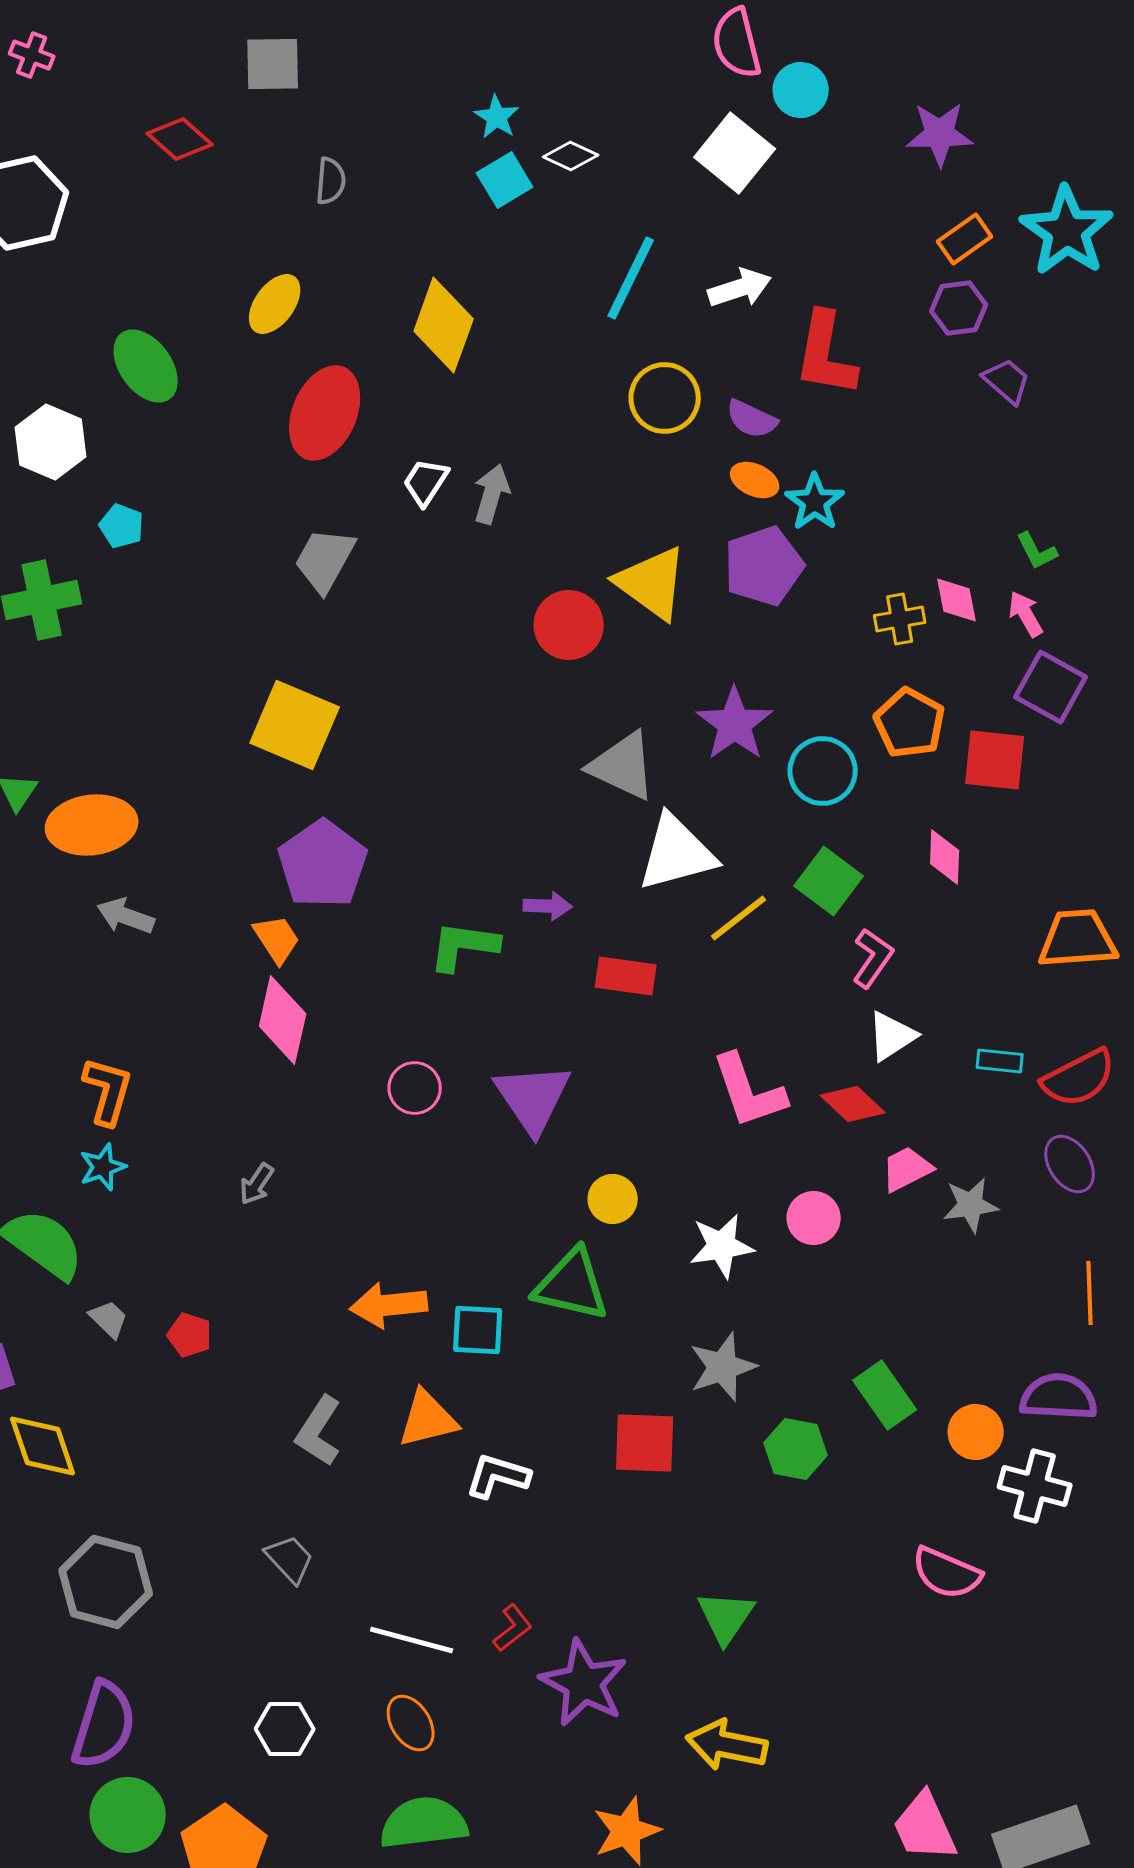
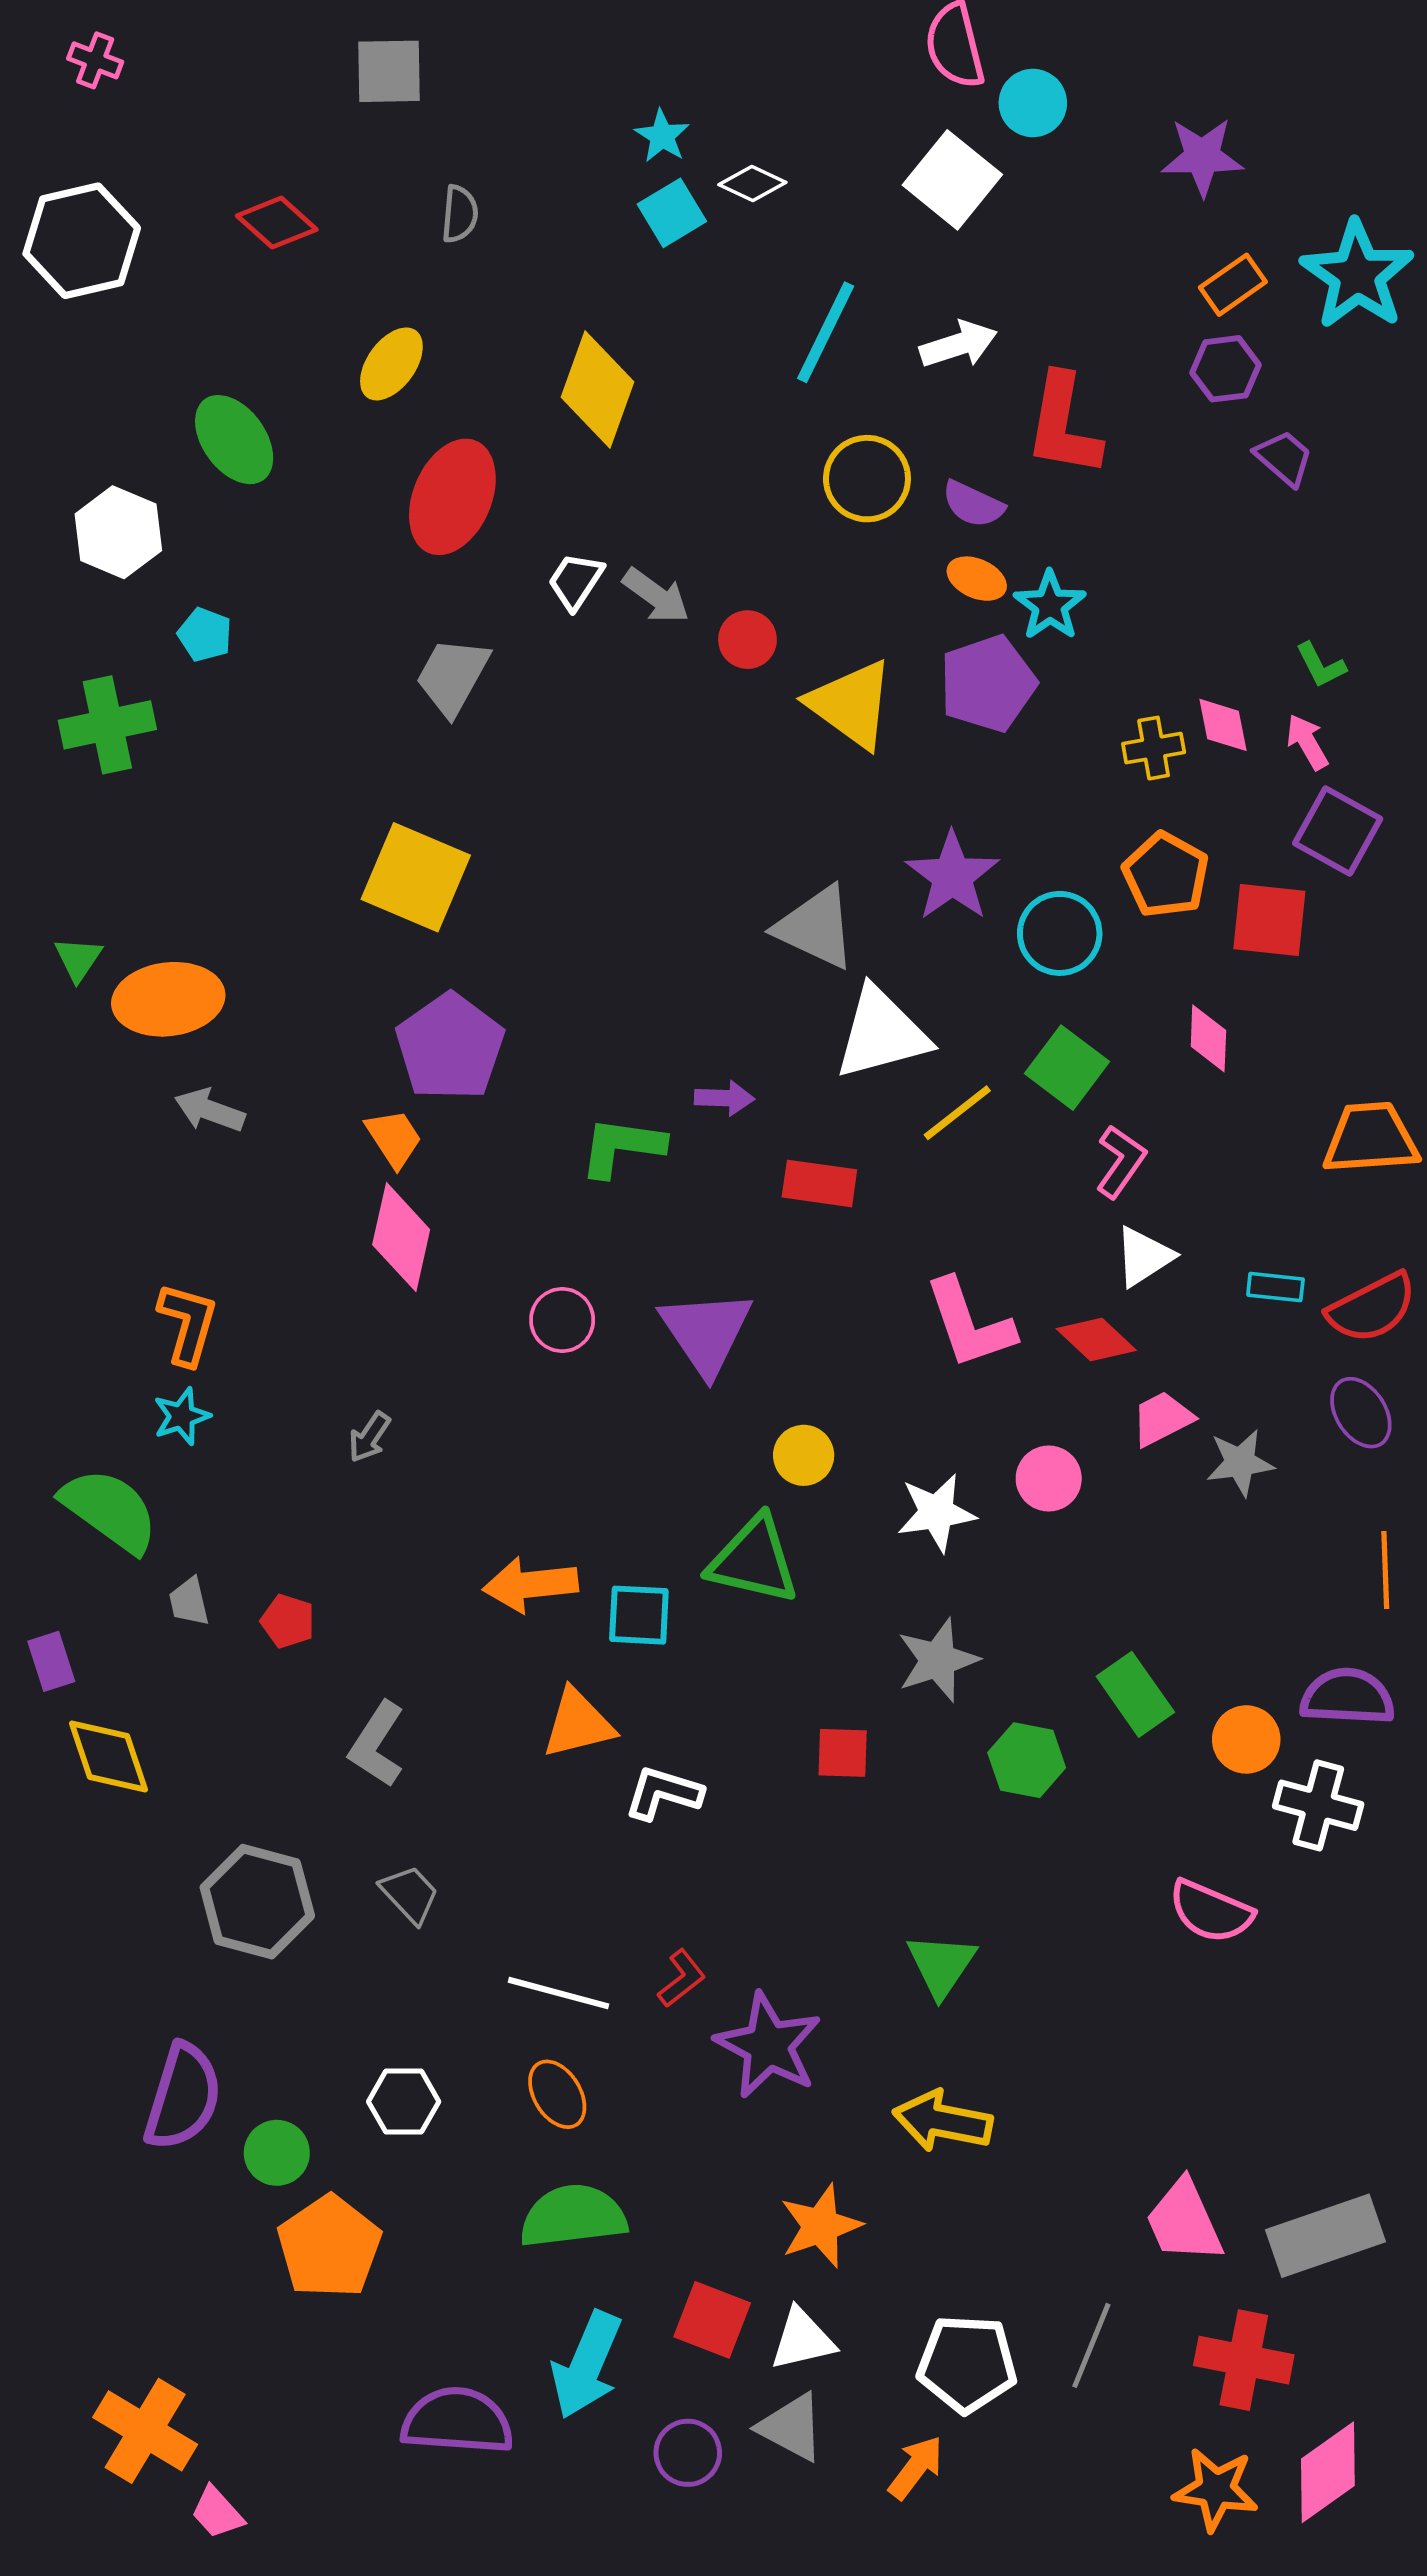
red diamond: (180, 139) -> (277, 223), moved
gray arrow: (492, 494) -> (656, 596), turned 110
red circle: (569, 625) -> (747, 640), moved, size x0.7
gray trapezoid: (109, 1319) -> (189, 1602), turned -147
gray L-shape: (319, 1431) -> (377, 1744), moved
red square: (645, 1443) -> (843, 1753), size x0.7
gray hexagon: (106, 1582) -> (257, 1902), moved
green circle: (128, 1815) -> (277, 2153), moved, size x0.7

